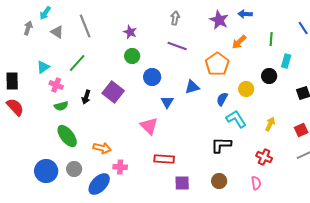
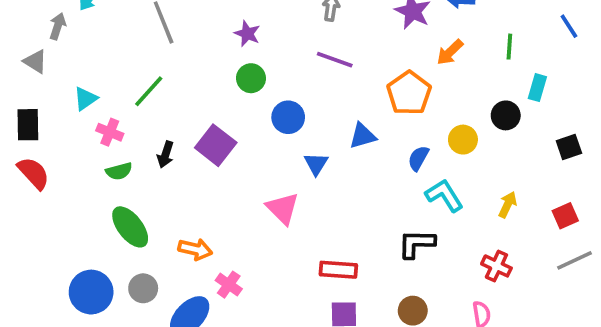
gray triangle: (57, 32) -> (35, 61), moved
red rectangle: (164, 159) -> (338, 270), moved
pink cross: (120, 167) -> (229, 285), turned 32

